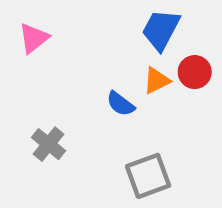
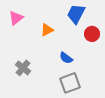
orange triangle: (157, 81) -> (47, 30), moved
blue semicircle: (121, 104) -> (66, 58), moved

